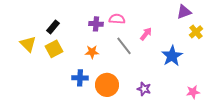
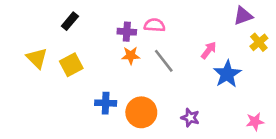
black rectangle: (53, 27) -> (70, 21), moved
pink arrow: (146, 34) -> (209, 50), moved
orange star: (92, 52) -> (131, 56), moved

